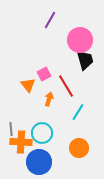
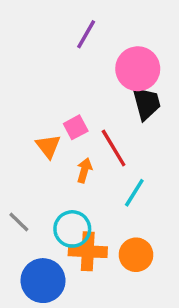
gray line: (11, 129) -> (19, 222), turned -40
orange cross: (21, 142) -> (88, 251), moved
blue circle: (39, 162) -> (43, 281), moved

